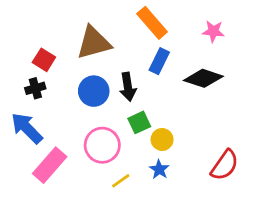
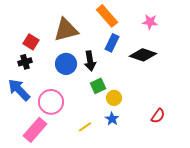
pink circle: (102, 145) -> (51, 102), moved
pink rectangle: (50, 165) -> (35, 130), moved
red semicircle: (225, 165) -> (158, 116), size x0.7

